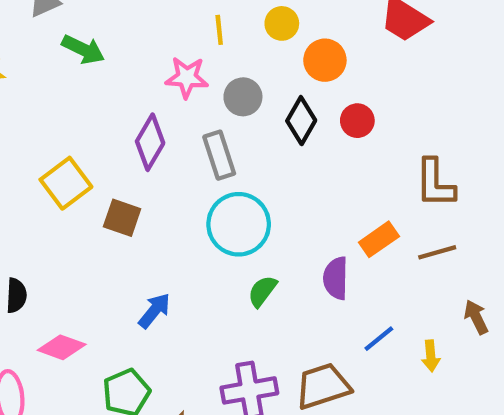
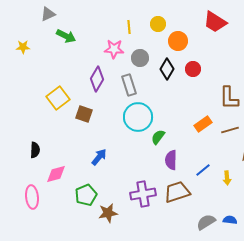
purple semicircle: (336, 278) -> (171, 160), moved
green semicircle: (262, 291) -> (158, 137), moved
pink diamond: (62, 347) -> (56, 174), turned -35

